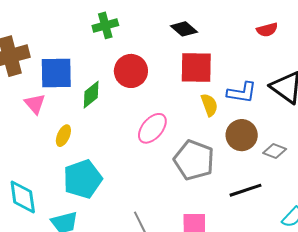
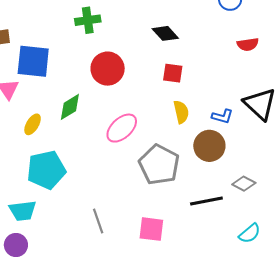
red square: (196, 67) -> (173, 73), size x0.6
blue L-shape: (242, 93) -> (222, 116), moved, size x0.7
green diamond: (91, 95) -> (70, 107), moved
gray diamond: (275, 151) -> (244, 184), moved

